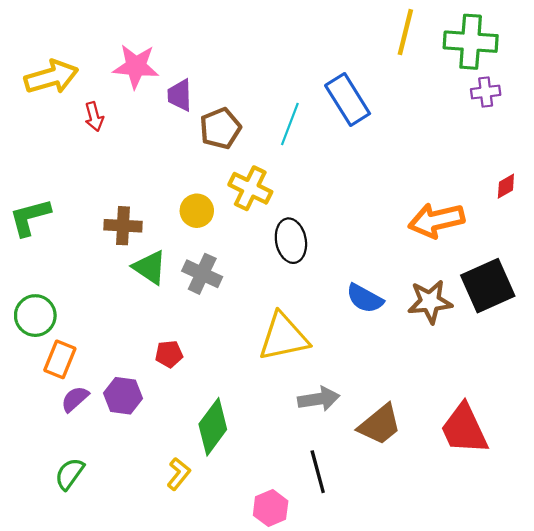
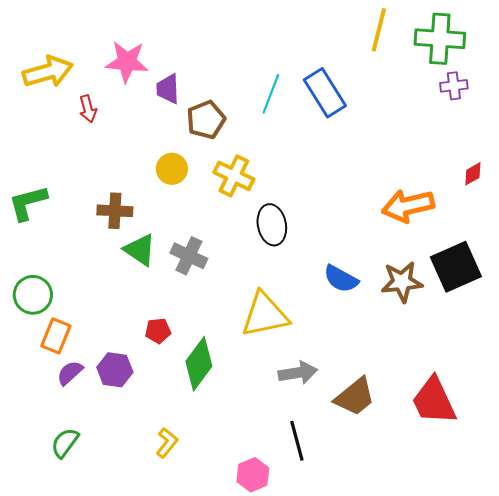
cyan line: (290, 124) -> (271, 94), moved
yellow circle: (197, 211) -> (172, 169), moved
green diamond: (213, 427) -> (199, 364), moved

